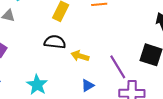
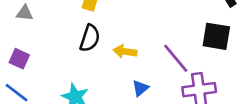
black semicircle: (55, 42) -> (90, 38), turned 110

